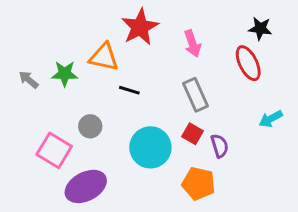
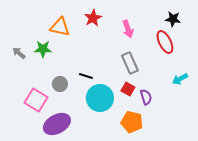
red star: (140, 27) -> (93, 18), size x0.7
orange triangle: (104, 57) -> (60, 27), moved
black line: (129, 90) -> (86, 76), moved

